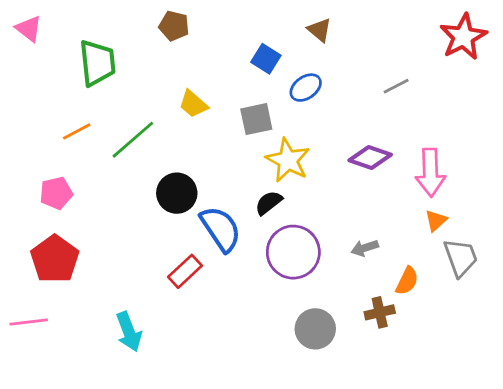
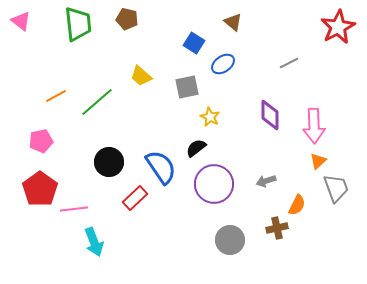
green trapezoid: (97, 63) -> (78, 24), moved
purple diamond: (370, 157) -> (270, 115), turned 72
yellow star: (288, 160) -> (210, 117), size x0.6
black circle: (177, 193) -> (109, 162), moved
pink line: (29, 322) -> (74, 209), moved

